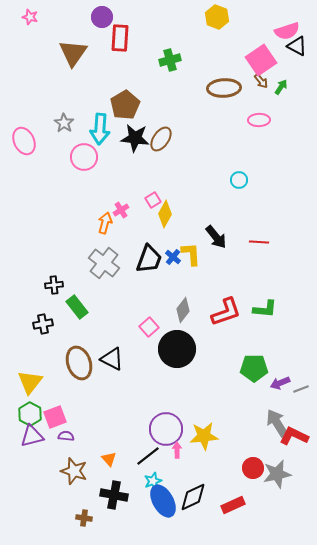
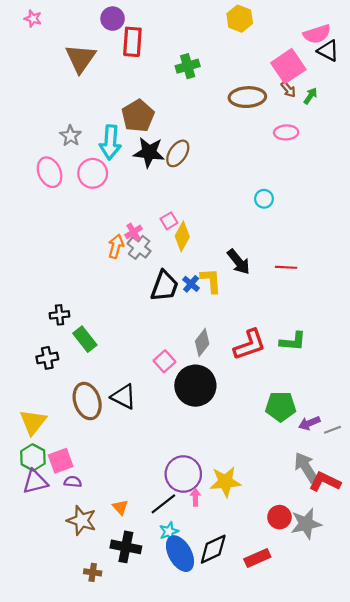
pink ellipse: (24, 141) -> (50, 172), moved
gray cross: (104, 263) -> (139, 247), moved, size x0.7

